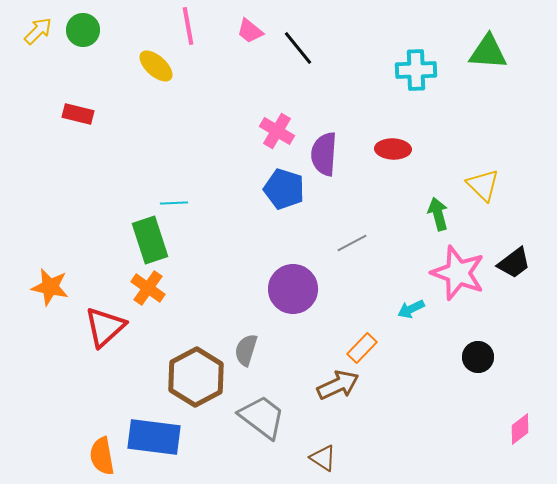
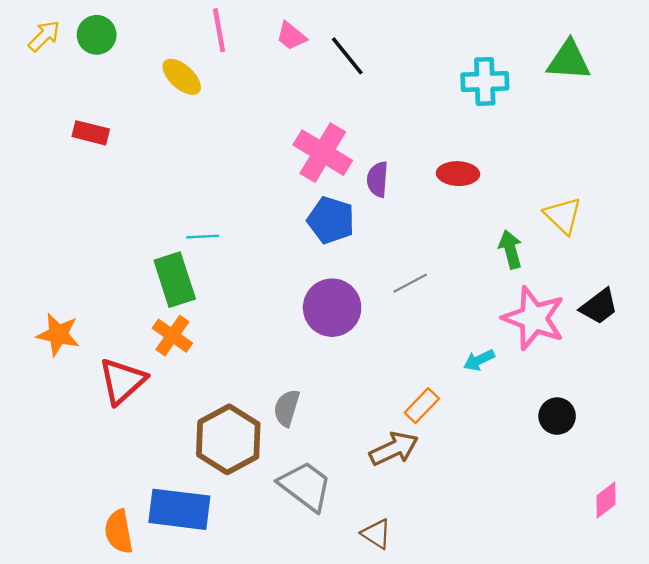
pink cross: (277, 131) -> (323, 153), size x1.4
purple semicircle: (324, 154) -> (378, 179), size x0.7
purple circle: (293, 289) -> (332, 308), moved

